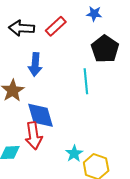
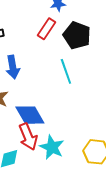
red rectangle: (56, 26) -> (47, 29), moved
cyan star: (74, 153) -> (52, 147), moved, size x1.4

